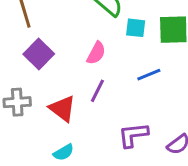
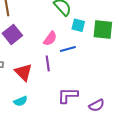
blue line: (149, 75) -> (68, 49), moved
purple line: (97, 91) -> (48, 63), turned -42

